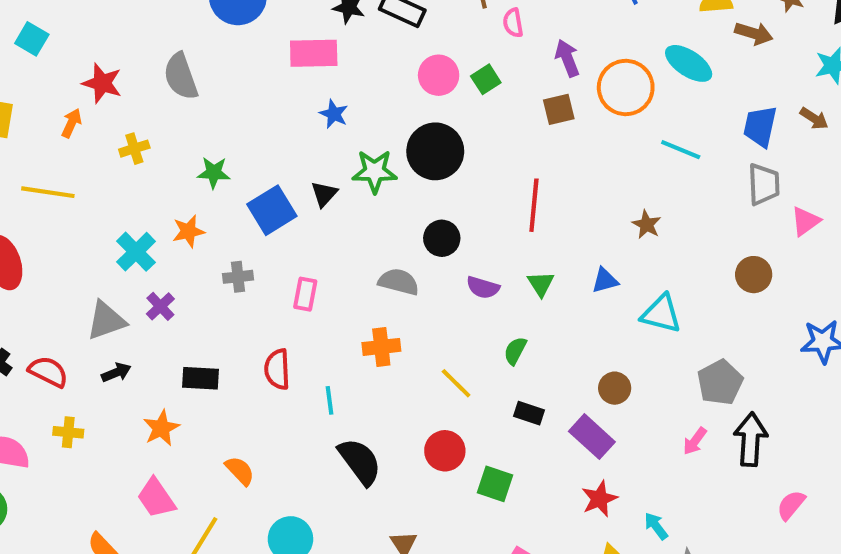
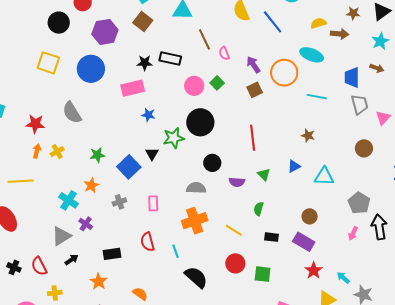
orange arrow: (71, 123) -> (37, 151), moved
orange cross: (381, 347) -> (195, 221), size x1.4
red semicircle: (48, 372) -> (39, 266), turned -132

